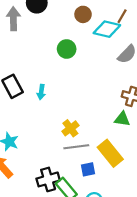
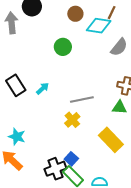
cyan arrow: (41, 92) -> (43, 88), turned -136
gray line: (76, 147) -> (82, 99), moved
blue square: (88, 169) -> (71, 159), moved, turned -32

